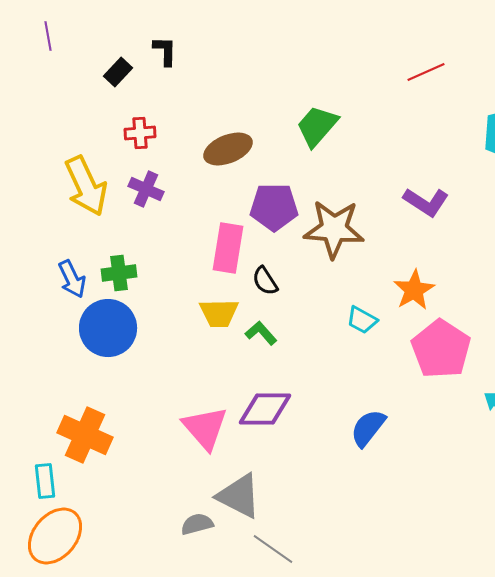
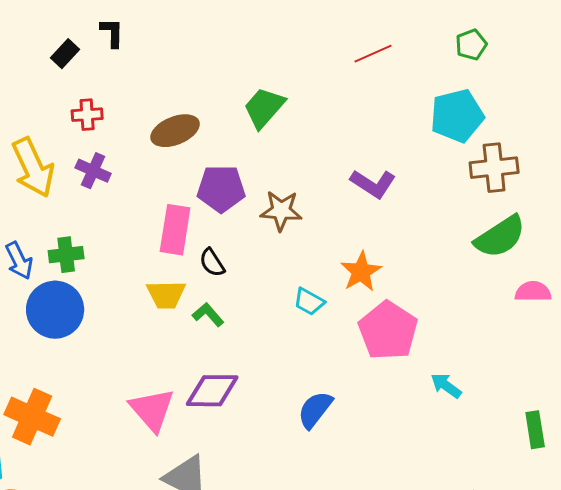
brown star: (334, 229) -> (281, 211), size x0.7

